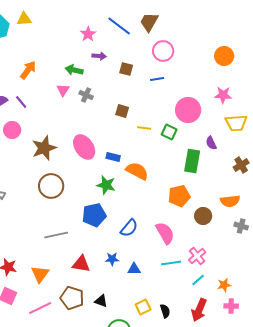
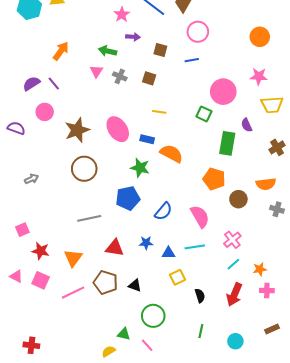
brown square: (122, 111) -> (149, 78), moved
yellow line: (144, 128) -> (159, 112), moved
orange pentagon: (179, 196) -> (214, 179), turned 30
cyan line: (171, 263) -> (195, 247), moved
yellow square: (143, 307) -> (178, 277), moved

